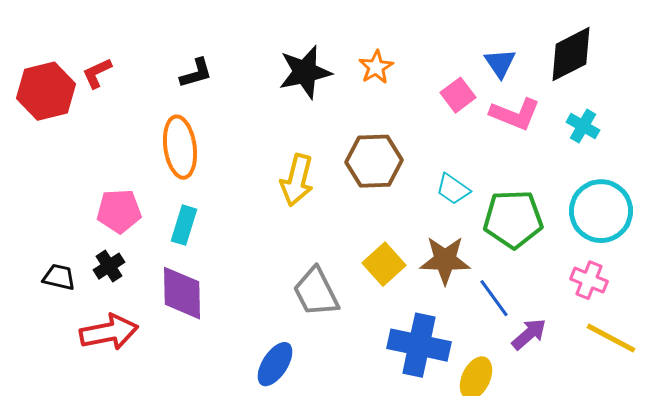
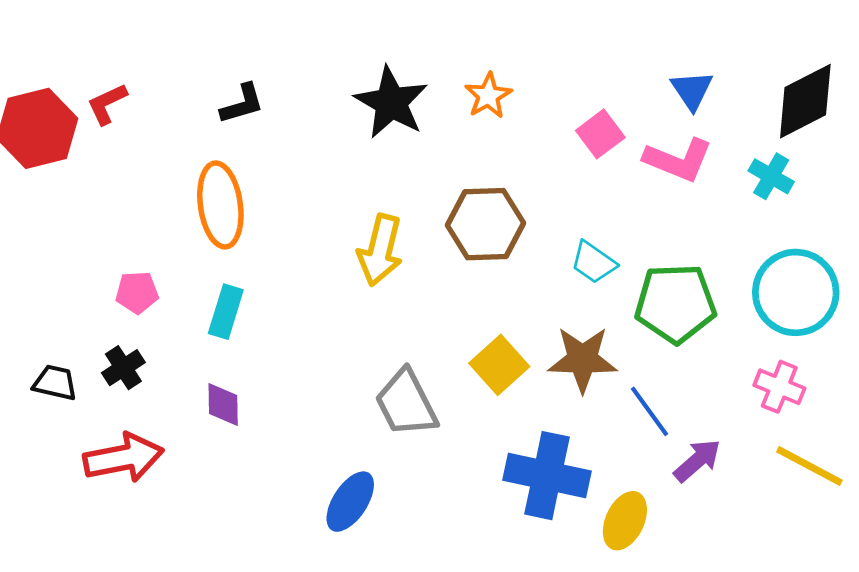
black diamond: (571, 54) -> (805, 101), moved
blue triangle: (500, 63) -> (692, 90), moved
black star: (305, 72) -> (391, 102), turned -30
pink pentagon: (119, 211) -> (137, 292), size x0.7
purple diamond: (182, 293) -> (223, 405), size x0.6

